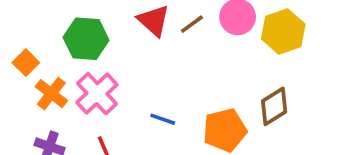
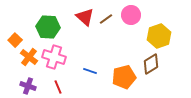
yellow hexagon: (283, 32) -> (159, 36), moved
pink cross: (97, 94) -> (54, 57), turned -30

